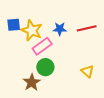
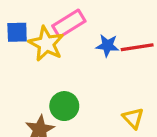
blue star: (60, 29) -> (107, 46), moved
pink rectangle: (42, 46) -> (69, 24), moved

